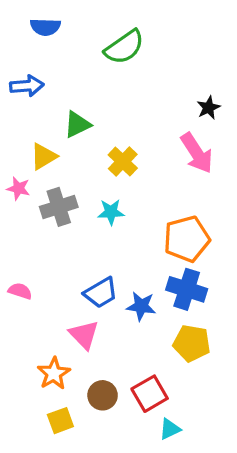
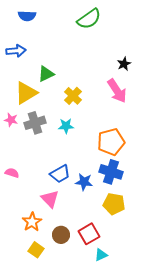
green semicircle: (124, 47) -> (89, 19), moved
yellow triangle: (44, 156) -> (26, 93), size x1.4
pink star: (18, 188) -> (11, 120), moved
yellow square: (60, 421) -> (36, 250), turned -35

